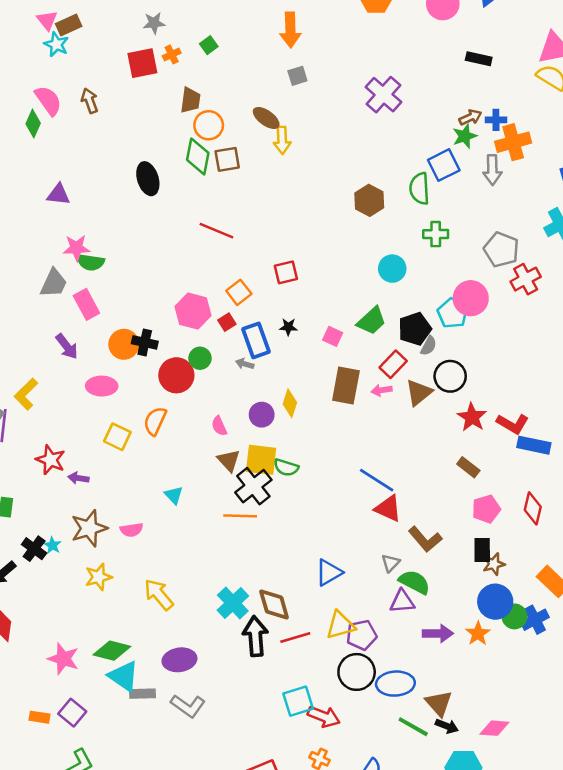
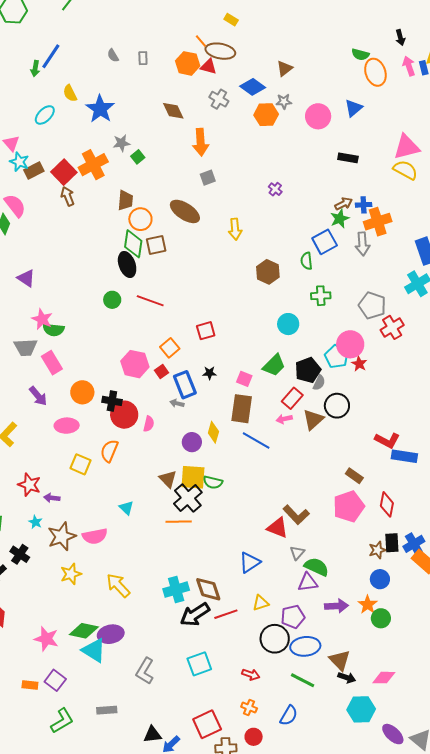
gray star: (154, 23) -> (121, 143), moved
brown rectangle: (69, 25) -> (34, 170), moved
orange cross: (172, 54) -> (93, 165), moved, size x2.0
red square: (142, 63) -> (64, 172), moved, turned -30
purple cross: (383, 95) -> (275, 189), size x0.5
brown arrow: (90, 101) -> (68, 196), moved
brown ellipse: (266, 118) -> (185, 211), size x1.4
yellow arrow: (282, 140) -> (235, 229), moved
black ellipse: (148, 179) -> (127, 265), moved
green semicircle: (419, 189) -> (307, 261), size x0.7
purple triangle: (58, 194) -> (26, 278), turned 30
pink star: (76, 248) -> (42, 319), turned 30
gray trapezoid: (54, 283) -> (26, 347), turned 65
black cross: (145, 342) -> (112, 401), moved
green circle: (200, 358) -> (112, 300), moved
brown rectangle: (346, 385) -> (242, 409), moved
red star: (472, 417) -> (359, 364), moved, size x0.7
pink semicircle: (219, 426) -> (149, 424), moved, turned -140
blue line: (377, 480) -> (256, 440), moved
red triangle: (388, 508) -> (277, 528), moved
red diamond: (533, 508) -> (387, 504), moved
pink pentagon: (486, 509) -> (349, 506), moved, size x1.4
pink semicircle: (132, 530) -> (95, 536), size x1.4
brown L-shape: (425, 539) -> (296, 515), moved
cyan star: (52, 545) -> (35, 522), moved
black rectangle: (482, 550) -> (392, 543), moved
blue circle: (495, 602) -> (380, 579), size x0.7
cyan cross: (233, 603) -> (176, 590), turned 30
green circle: (514, 616) -> (381, 618), moved
blue cross: (535, 620) -> (414, 544), moved
yellow triangle: (340, 625) -> (261, 603), size x0.7
purple pentagon: (361, 635) -> (293, 617), moved
black arrow: (255, 636) -> (195, 615), turned -116
purple ellipse: (179, 660) -> (111, 634), moved
gray rectangle: (143, 694) -> (107, 710), moved
cyan square: (298, 701) -> (199, 664), moved
gray L-shape: (188, 706) -> (145, 671), turned 88
red arrow: (324, 717) -> (251, 675), size x0.7
green line: (413, 727) -> (303, 680), moved

